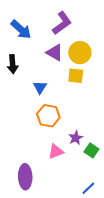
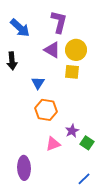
purple L-shape: (62, 23) -> (59, 22), turned -40

